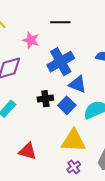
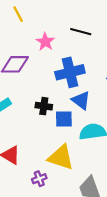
blue square: (67, 105) -> (64, 119), turned 30
purple cross: (74, 167) -> (39, 179), moved

